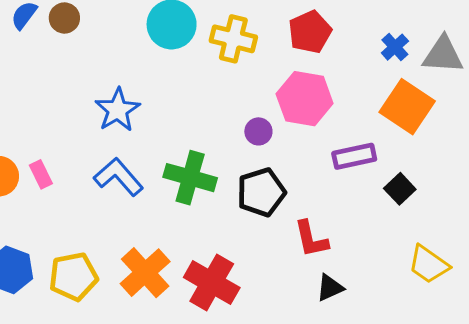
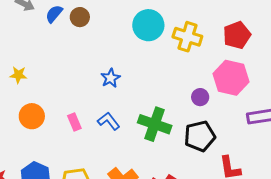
blue star: (118, 110) -> (110, 78), size x0.7
pink rectangle: (41, 174) -> (74, 122), moved
blue L-shape: (119, 177) -> (109, 121), size x0.7

